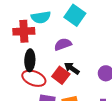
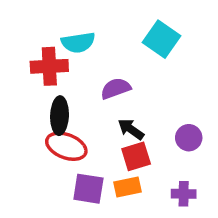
cyan square: (75, 15) -> (162, 39), moved
red square: (61, 75) -> (136, 156), moved, turned 36

